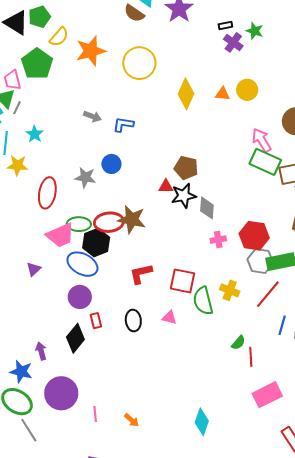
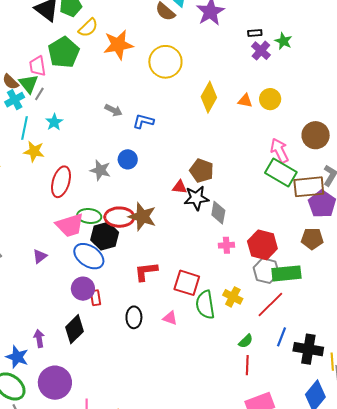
red rectangle: (96, 321) -> (96, 298), moved
green semicircle: (238, 343) -> (246, 341), moved

